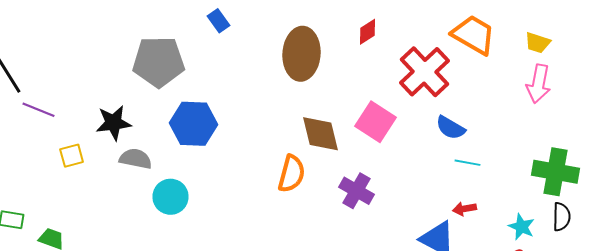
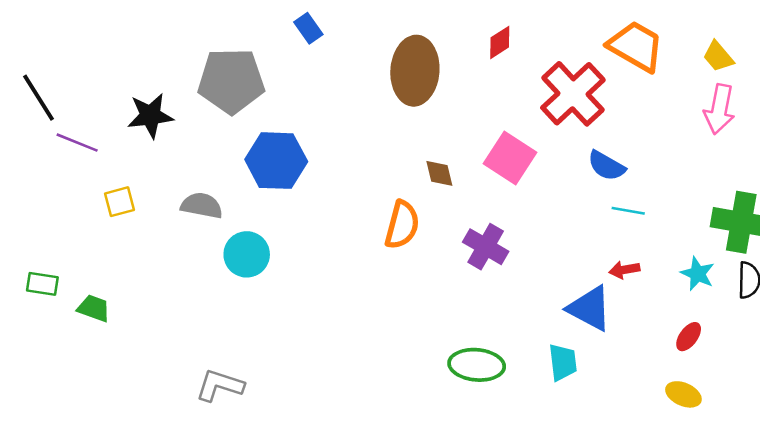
yellow trapezoid: (538, 43) -> (718, 57), turned 32
black star: (114, 123) -> (150, 116), moved
brown diamond: (320, 134) -> (439, 173), size x0.6
cyan star: (522, 227) -> (698, 274), moved

